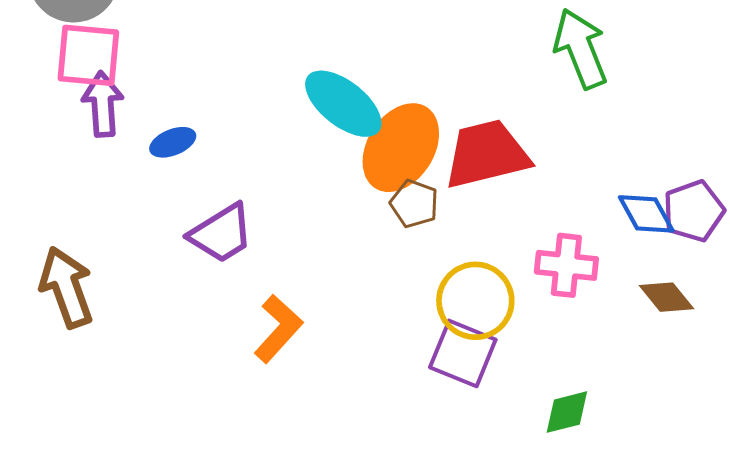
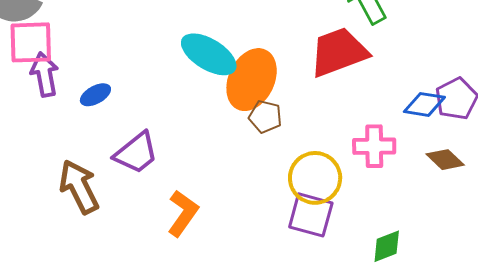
red trapezoid: (487, 154) -> (339, 52), moved
blue diamond: (646, 214) -> (424, 104), turned -45
brown arrow: (66, 287) -> (79, 187), moved

